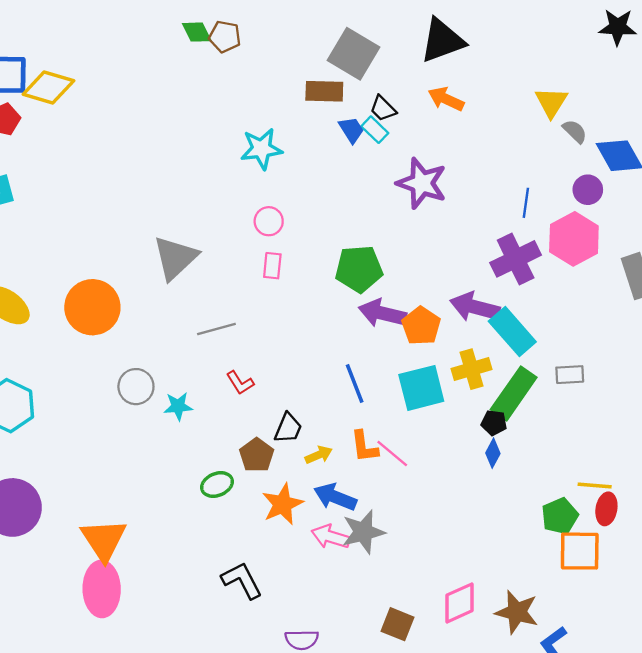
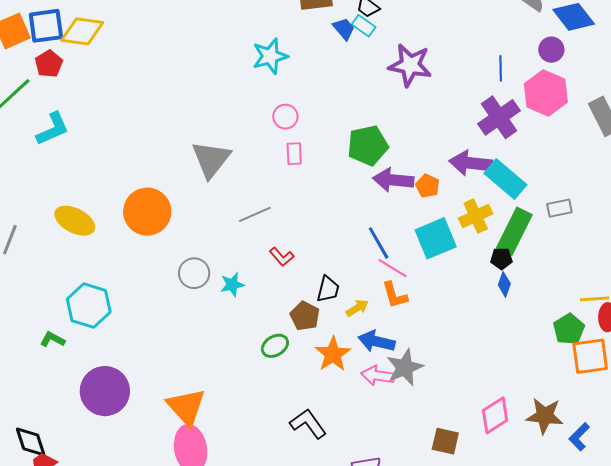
orange pentagon: (421, 326) -> (428, 186), size x0.7
pink line: (392, 453) -> (393, 268), moved

